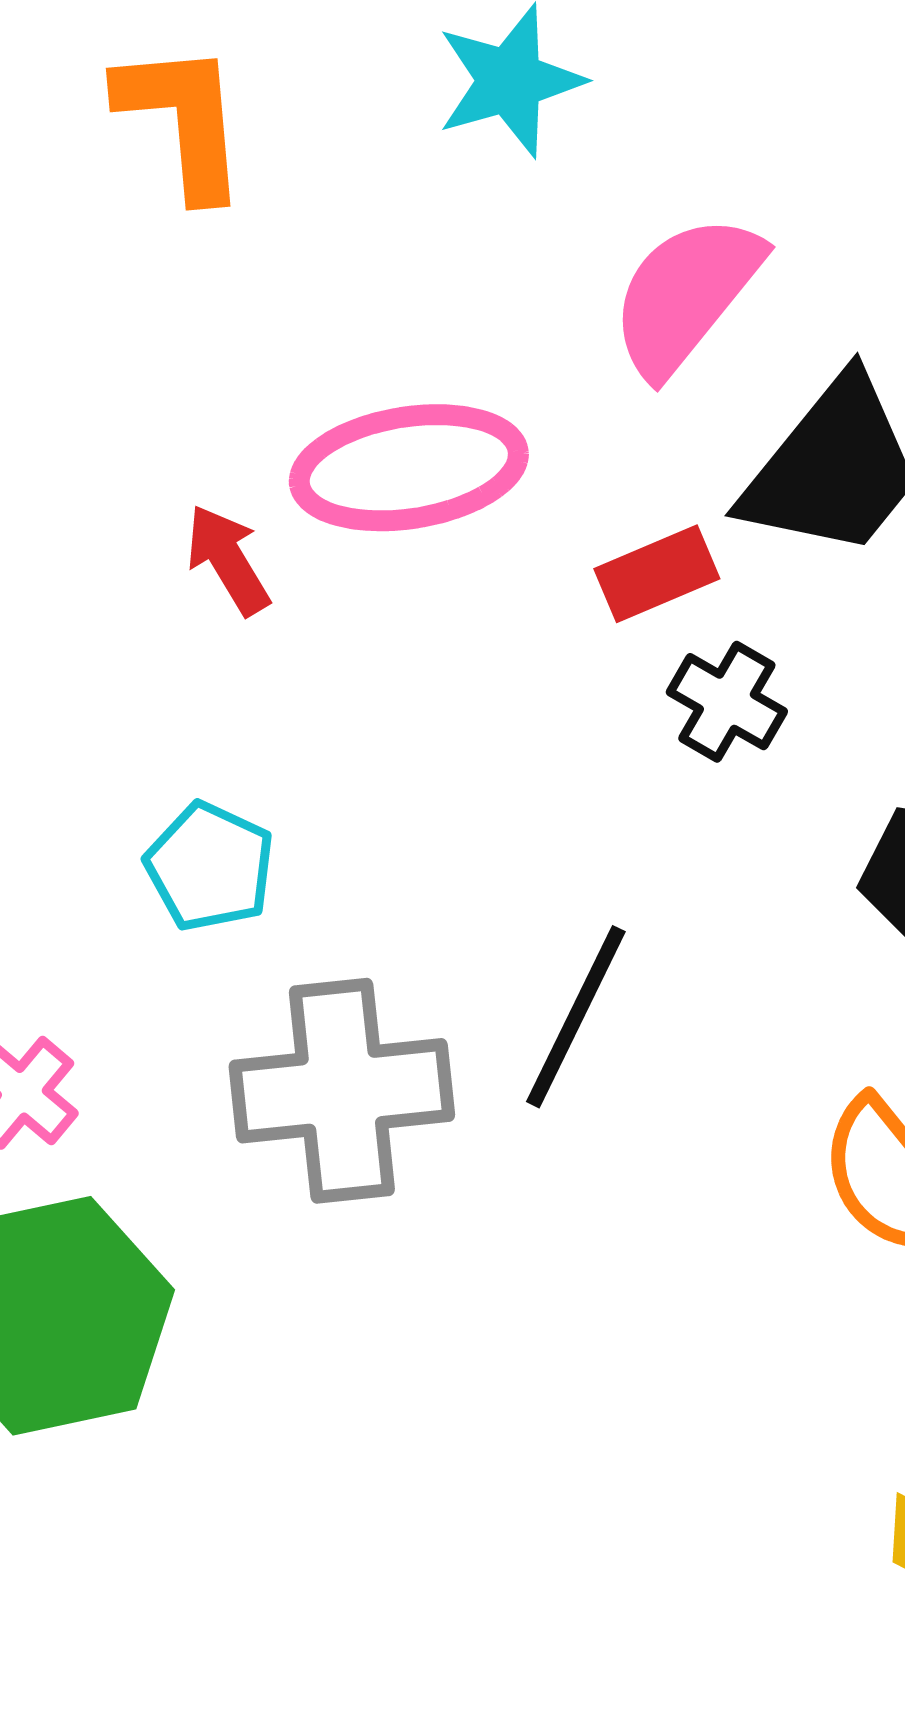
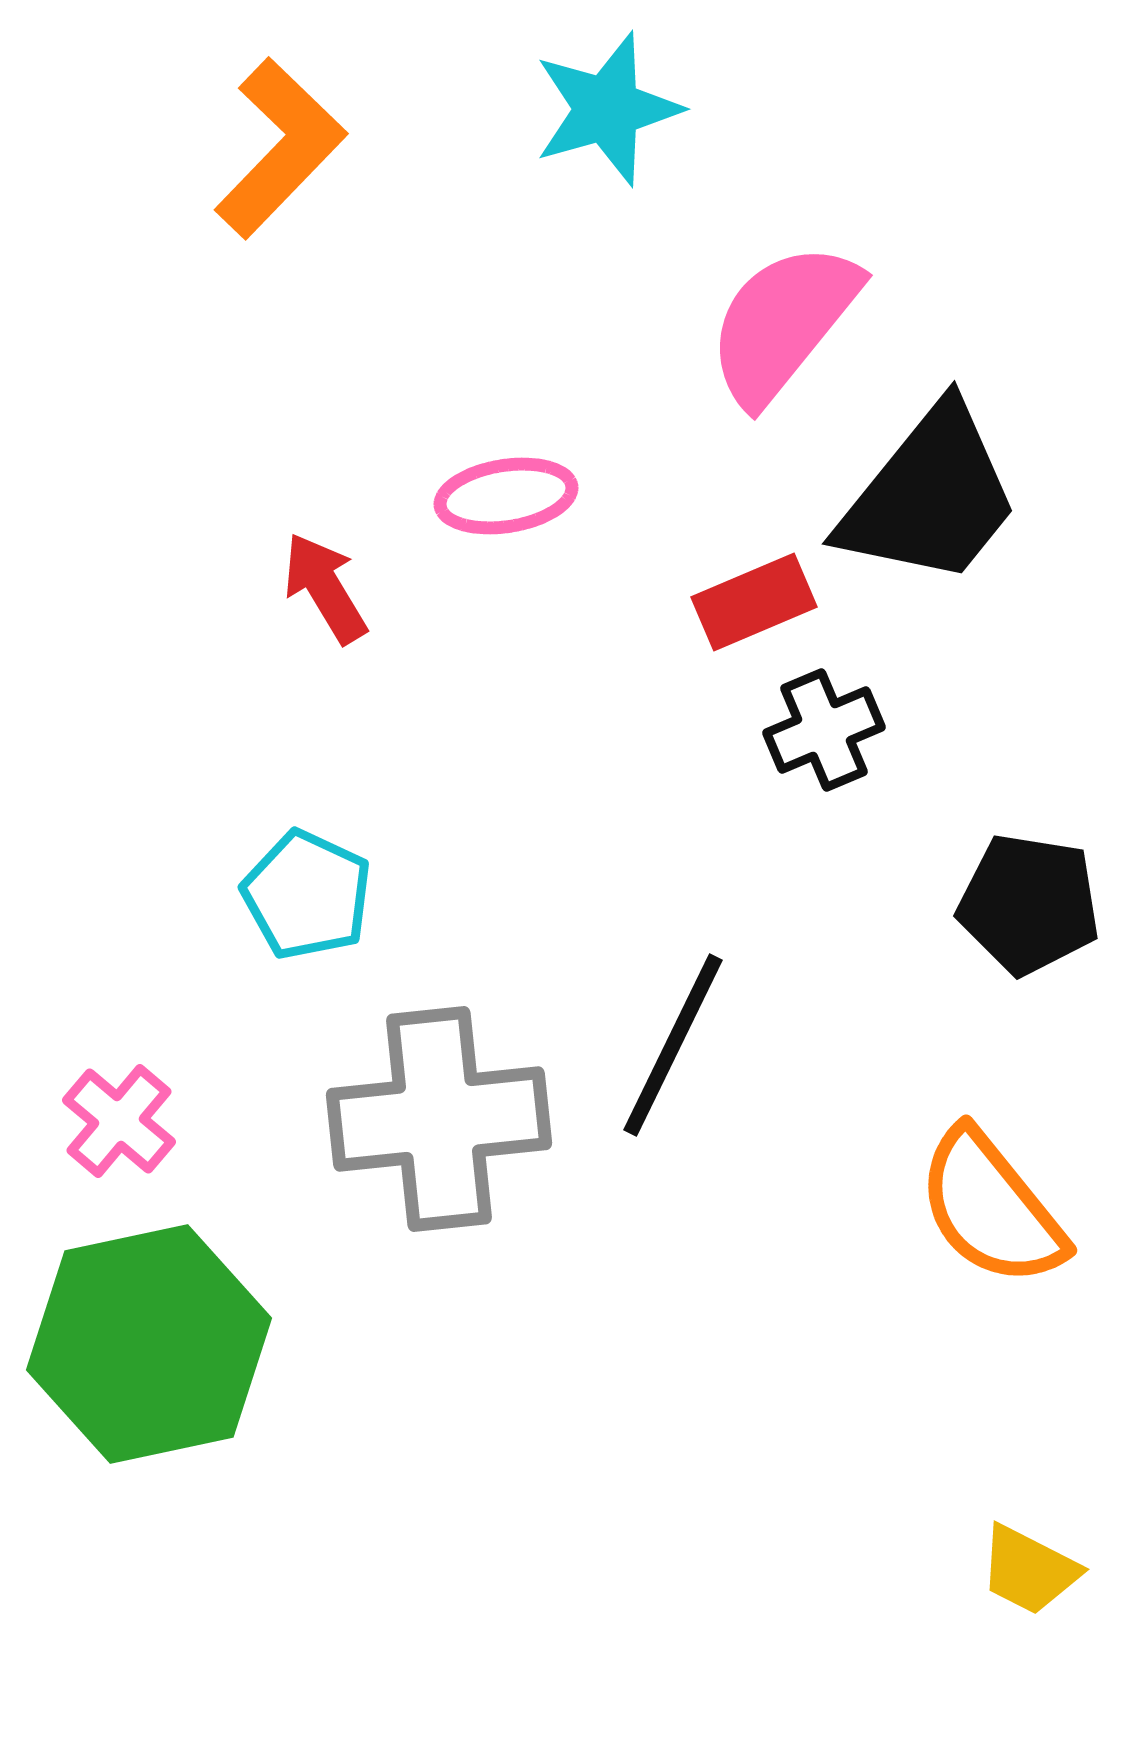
orange L-shape: (183, 120) -> (280, 148), turned 49
pink ellipse: (409, 468) -> (506, 496), size x0.6
black cross: (727, 702) -> (824, 730), turned 37

